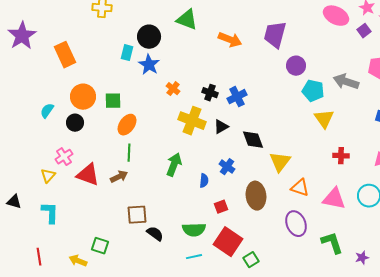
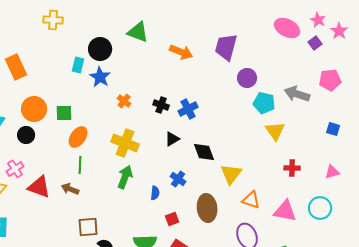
yellow cross: (192, 121) -> (125, 143), moved
brown arrow: (119, 177) -> (70, 189), turned -132

